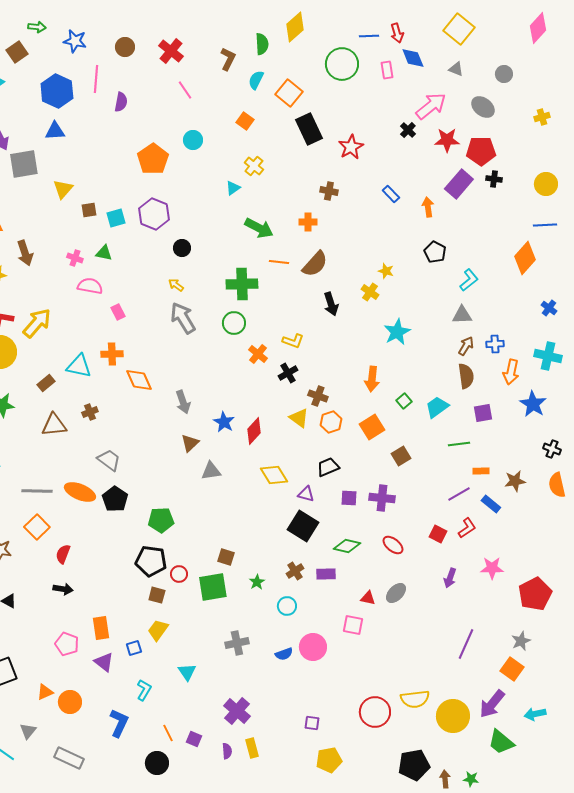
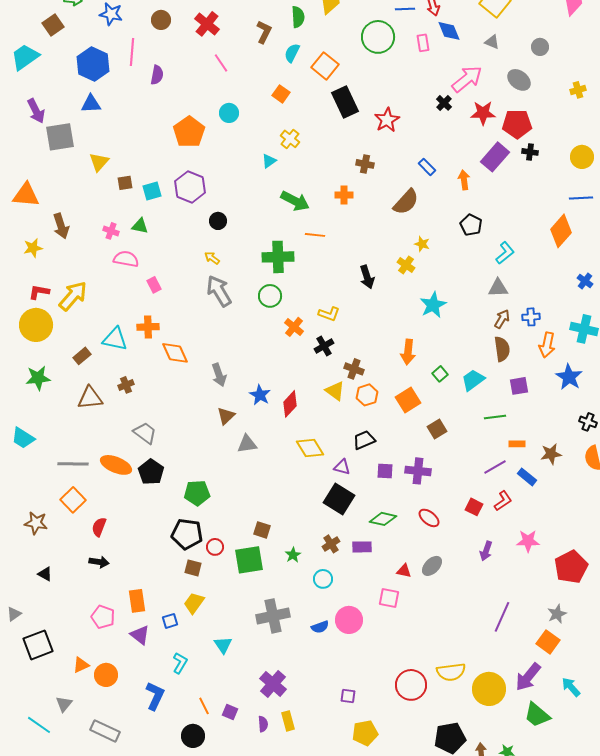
brown semicircle: (315, 264) -> (406, 202), moved
gray cross: (237, 643) -> (273, 616), size x1.4
cyan arrow: (535, 714) -> (571, 687), turned 60

